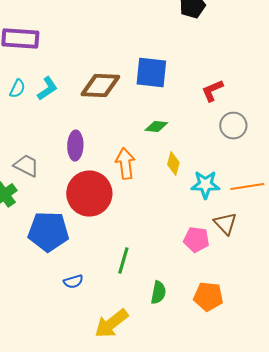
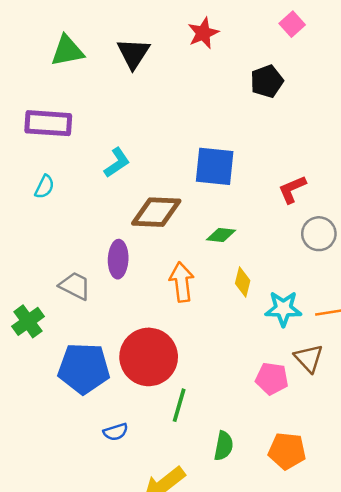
brown diamond: (100, 86) -> (156, 212), moved
cyan L-shape: (47, 89) -> (117, 163), moved
gray trapezoid: (26, 166) -> (75, 286), moved
red circle: (89, 194) -> (149, 357), moved

